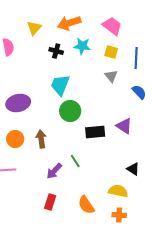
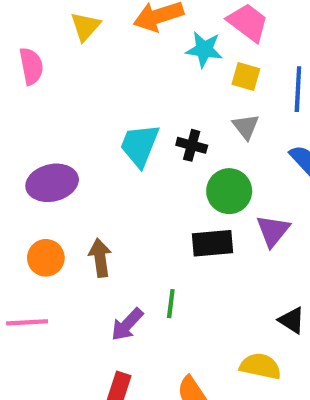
cyan star: (82, 46) -> (204, 49), moved
black cross: (56, 51) -> (192, 145), moved
green circle: (70, 111) -> (229, 191), moved
purple triangle: (124, 126) -> (273, 231), turned 36
green line: (75, 161) -> (171, 304), turned 40

